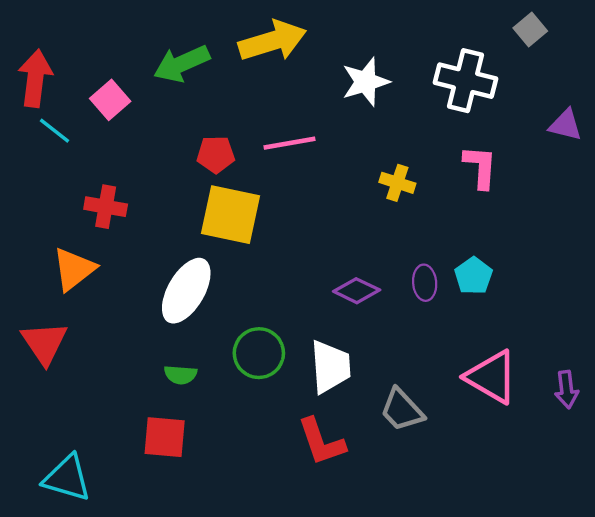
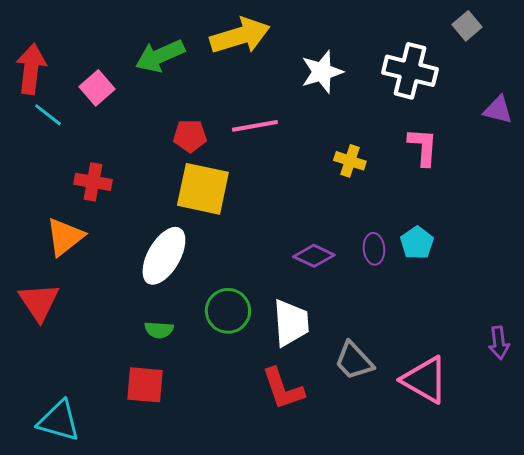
pink triangle: (492, 377) -> (425, 380), moved

